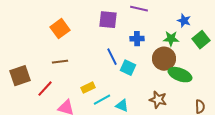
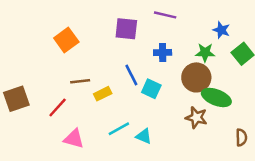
brown line: (60, 62) -> (80, 81), moved
yellow rectangle: (88, 88) -> (103, 94), moved
red line: (45, 89) -> (58, 107), moved
brown star: (158, 100) -> (196, 117), moved

